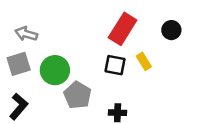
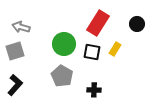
yellow rectangle: (144, 61) -> (115, 49), turned 64
green circle: (55, 70) -> (64, 44), moved

